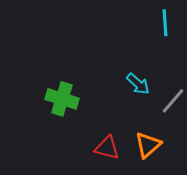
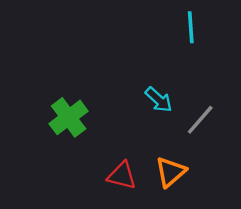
green cross: (62, 99) -> (69, 117), turned 36

